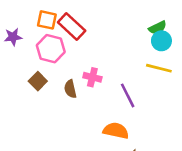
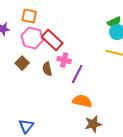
red rectangle: (72, 26) -> (52, 40), moved
purple line: (128, 95) -> (77, 74), moved, turned 54

